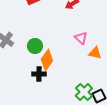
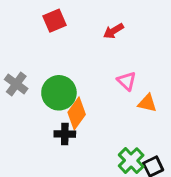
green circle: (35, 46) -> (59, 93), size x1.5

